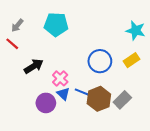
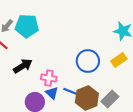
cyan pentagon: (56, 24) -> (27, 26), moved
pink cross: (60, 78) -> (49, 78), turned -35

